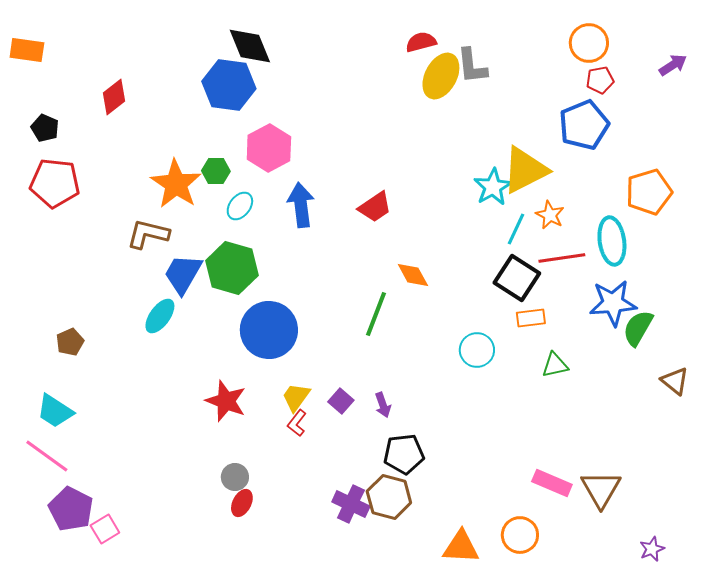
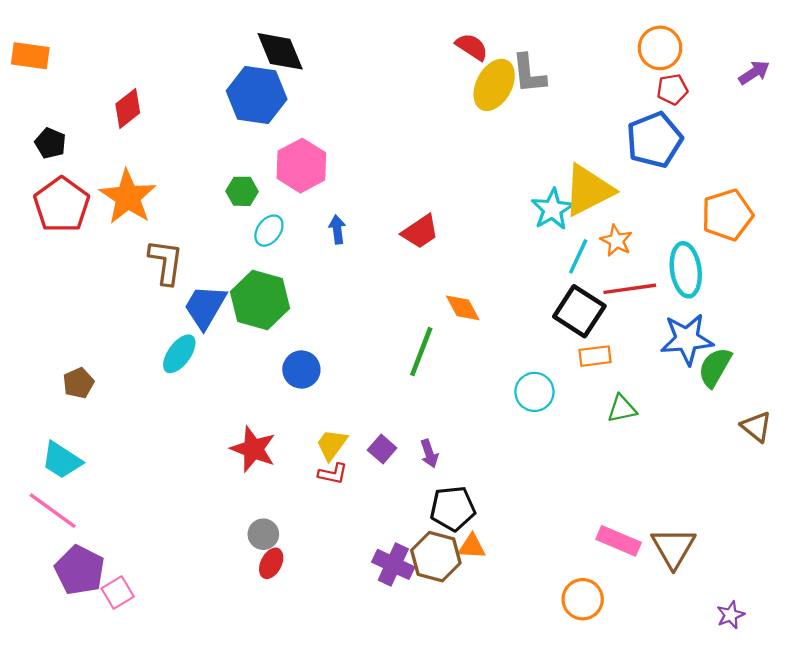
red semicircle: (421, 42) -> (472, 47), turned 48
red pentagon: (55, 183) -> (62, 205), turned 30
orange star: (176, 184) -> (128, 197), moved
blue arrow: (301, 205) -> (337, 229), size x0.6
brown L-shape: (148, 234) -> (166, 262), turned 84
blue circle: (269, 330) -> (301, 370), size x0.6
red L-shape: (297, 423) -> (333, 474), turned -116
orange triangle: (461, 547) -> (472, 547), moved, size x0.7

